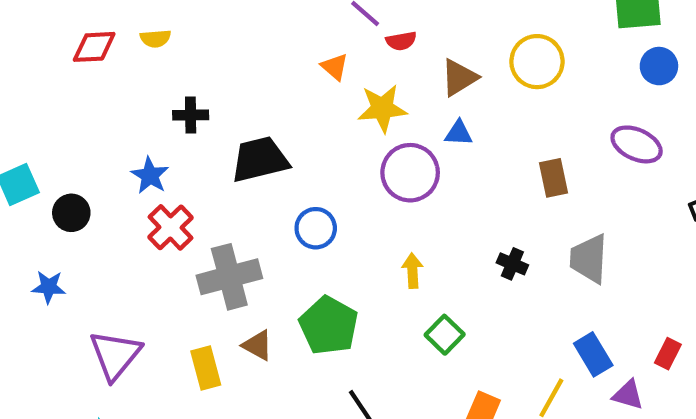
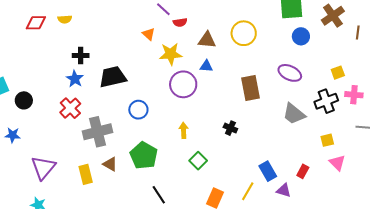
brown triangle: (459, 78) -> (207, 40), turned 36
blue star: (150, 175) -> (75, 79), moved
brown rectangle: (553, 178) -> (250, 88), size x1.4
gray trapezoid: (589, 259) -> (294, 114), moved, turned -55

